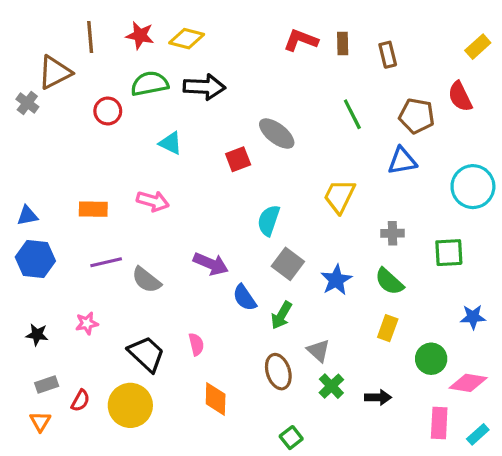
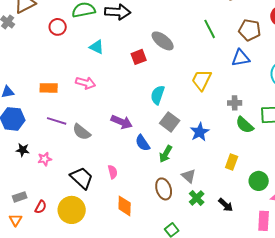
purple line: (106, 262) -> (57, 121), turned 30
green semicircle: (389, 282) -> (245, 125), moved
black star: (37, 335) -> (23, 150), moved
black arrow: (378, 397) -> (226, 205), turned 42

